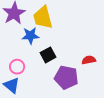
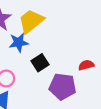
yellow trapezoid: (43, 17) -> (31, 21), turned 70

